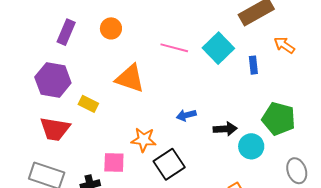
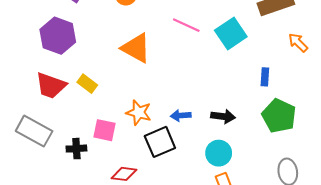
blue rectangle: (253, 65) -> (265, 77), moved
yellow rectangle: (88, 104) -> (87, 84), moved
blue arrow: (186, 115) -> (181, 115), moved
cyan circle: (251, 146) -> (219, 153), moved

